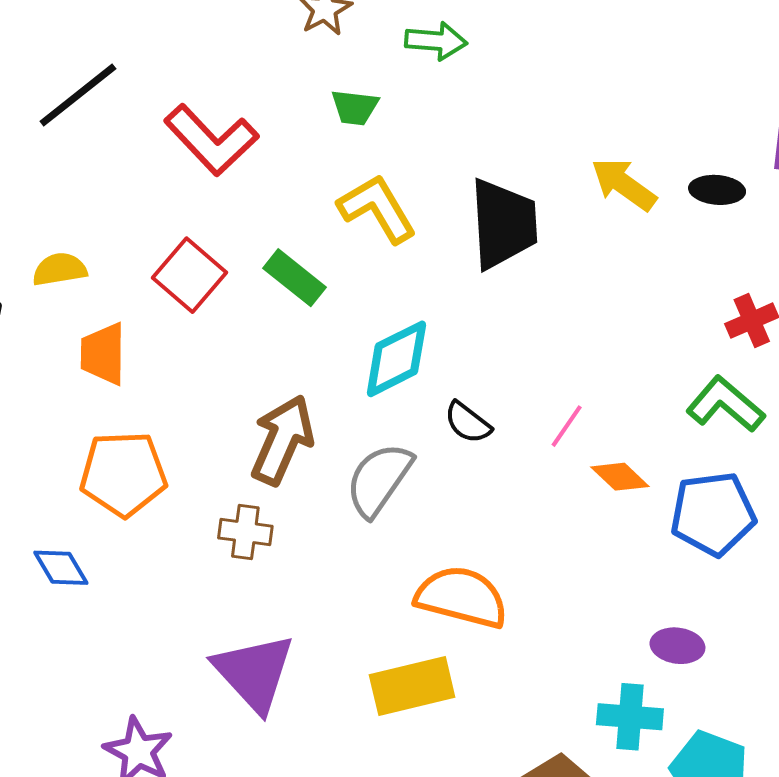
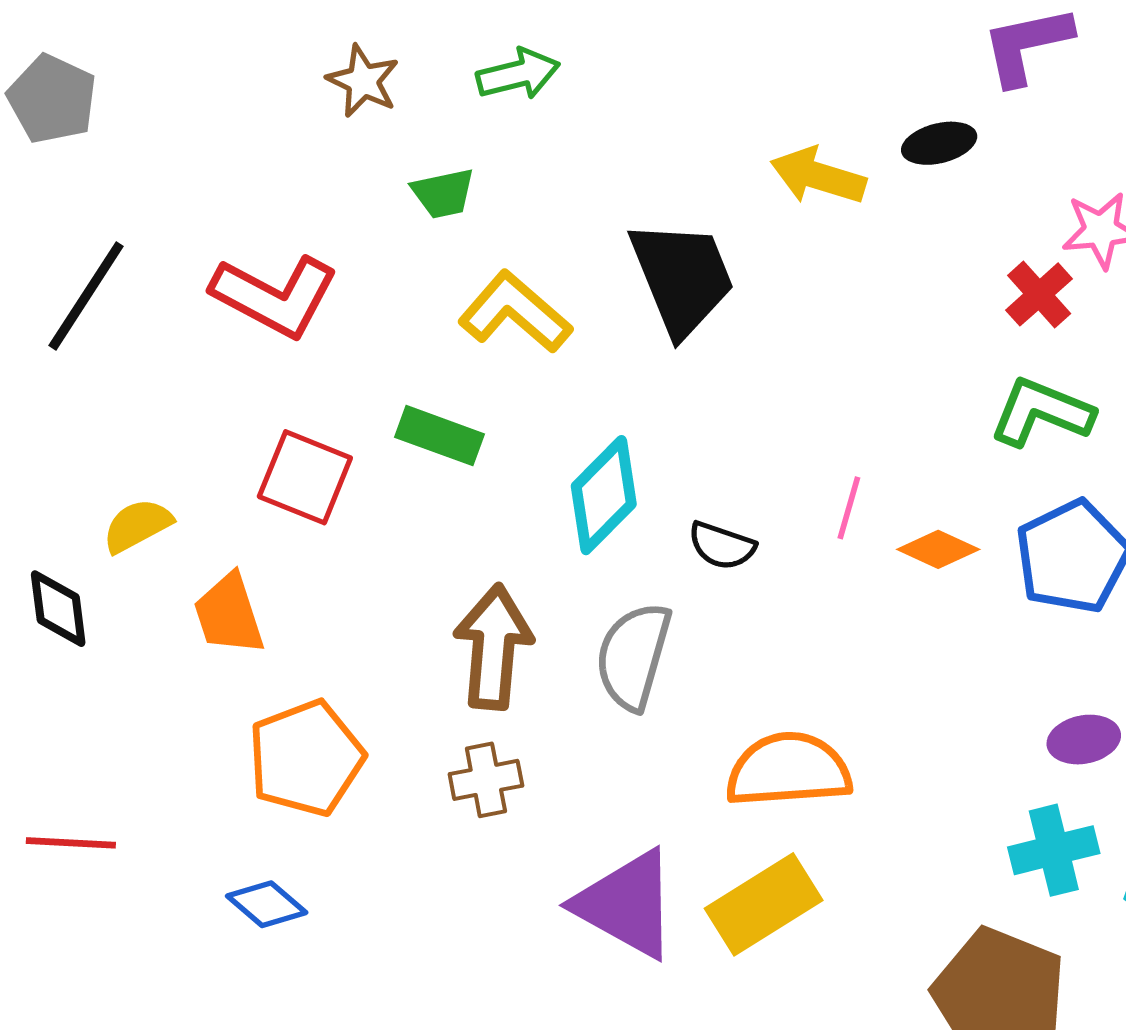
purple triangle: (254, 672) -> (626, 904), moved

